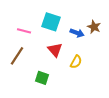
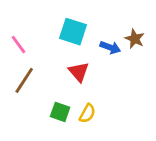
pink line: (24, 31) -> (18, 44), moved, turned 40
yellow semicircle: (76, 62) -> (87, 113), moved

